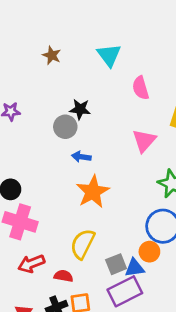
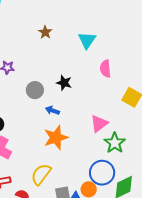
black star: (80, 109) -> (64, 83), moved
gray circle: (65, 127) -> (35, 90), moved
pink triangle: (144, 141) -> (99, 124), moved

